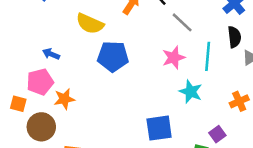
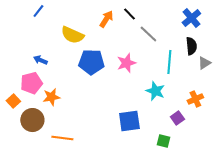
pink star: (174, 58) -> (126, 63), moved
orange square: (18, 104) -> (13, 101), turned 32
purple square: (217, 134) -> (177, 118), moved

